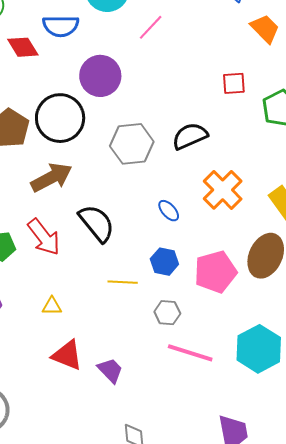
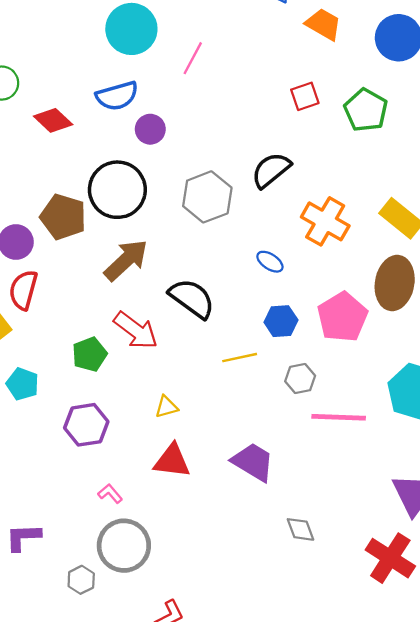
blue semicircle: (61, 26) -> (117, 96), moved
purple circle: (100, 76) -> (150, 129), size x0.6
red triangle: (67, 355) -> (172, 461), moved
purple trapezoid: (110, 370) -> (253, 462), size x1.4

